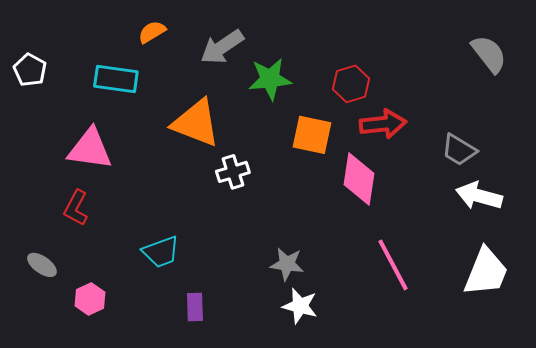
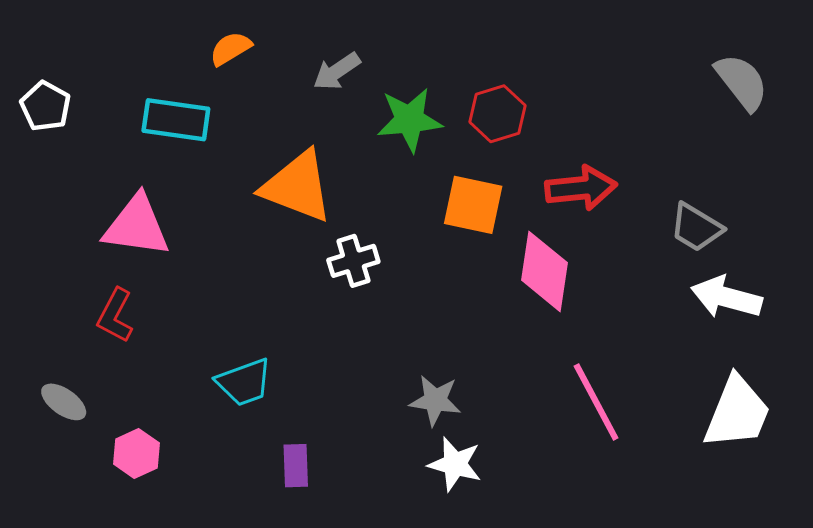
gray arrow: (222, 47) -> (337, 71), size x0.7
red hexagon: (351, 84) -> (497, 114), moved

